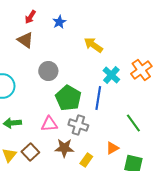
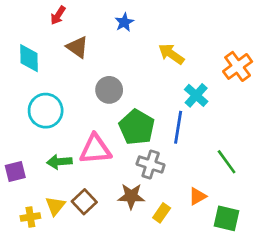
red arrow: (30, 17) -> (58, 15), moved
orange cross: (141, 70) -> (238, 66), moved
pink triangle: (49, 124) -> (95, 149), moved, size x1.4

